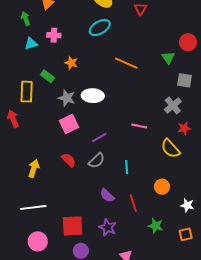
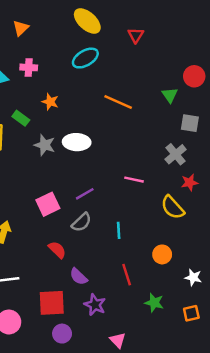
pink square: (69, 124) -> (48, 204), moved
red semicircle: (69, 160) -> (57, 250), moved
purple semicircle: (107, 195) -> (79, 277), moved

